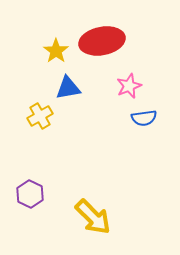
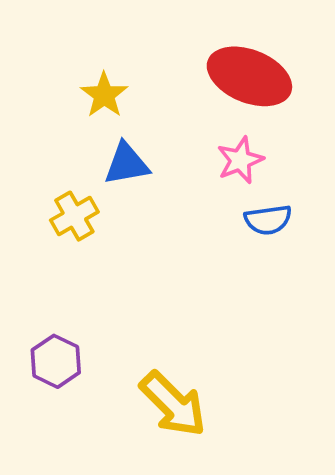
red ellipse: (102, 41) -> (249, 76), moved, turned 33

